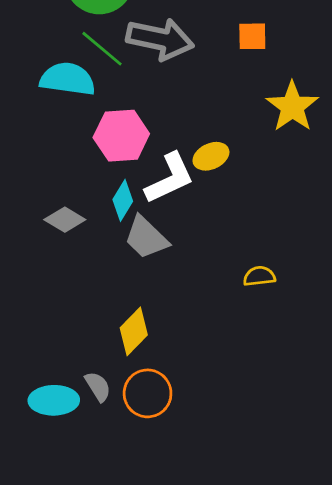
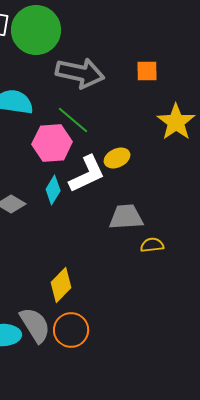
green line: (102, 49) -> (73, 120), moved
gray trapezoid: (146, 238) -> (126, 217), moved, turned 132
gray semicircle: (98, 387) -> (35, 325), size x1.6

